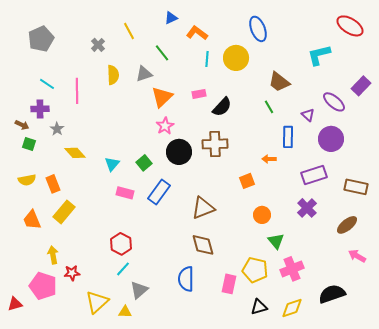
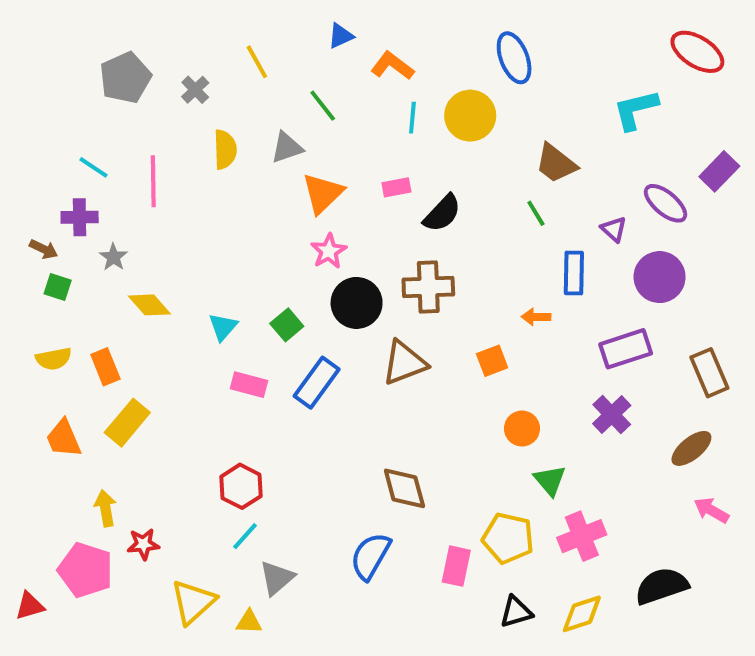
gray pentagon: (41, 39) -> (125, 78), moved
brown rectangle: (356, 187) -> (709, 373), turned 55
brown triangle: (203, 208) -> (404, 363), moved
blue semicircle: (186, 279) -> (371, 556), turned 30

